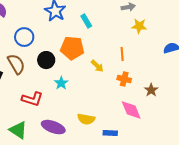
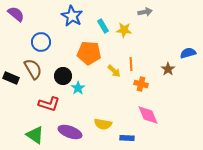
yellow star: (139, 26) -> (124, 30), moved
orange line: (122, 54) -> (131, 64), moved
black circle: (46, 60) -> (63, 76), moved
brown star: (151, 90) -> (168, 69), moved

